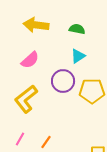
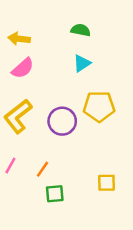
yellow arrow: (36, 25) -> (19, 39), moved, size x0.7
purple circle: (63, 81) -> (62, 121), moved

